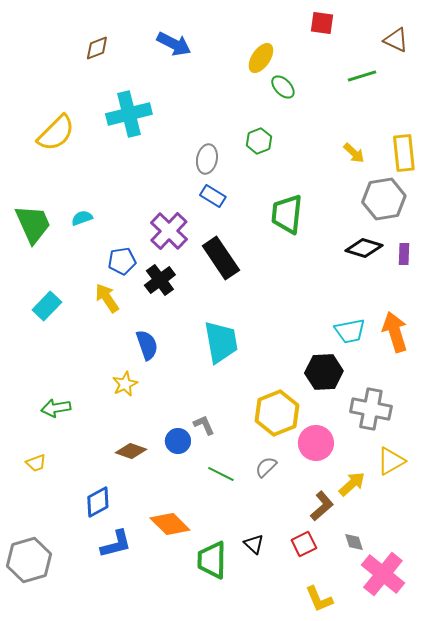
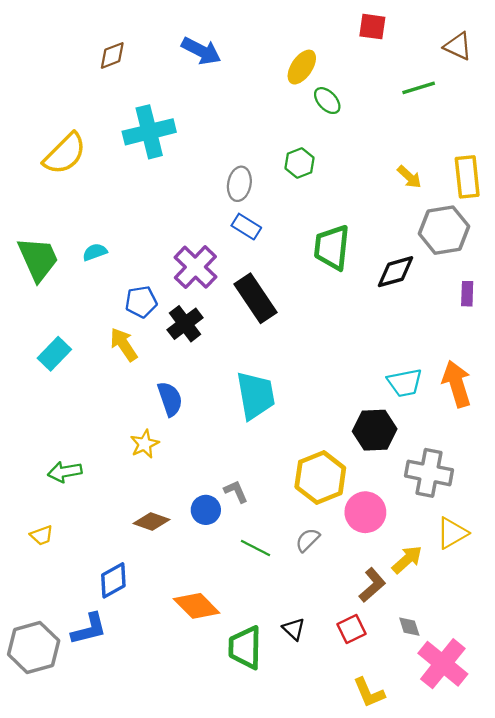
black diamond: (364, 248) -> (395, 272), moved, turned -33
blue L-shape: (116, 544) -> (89, 629), moved

